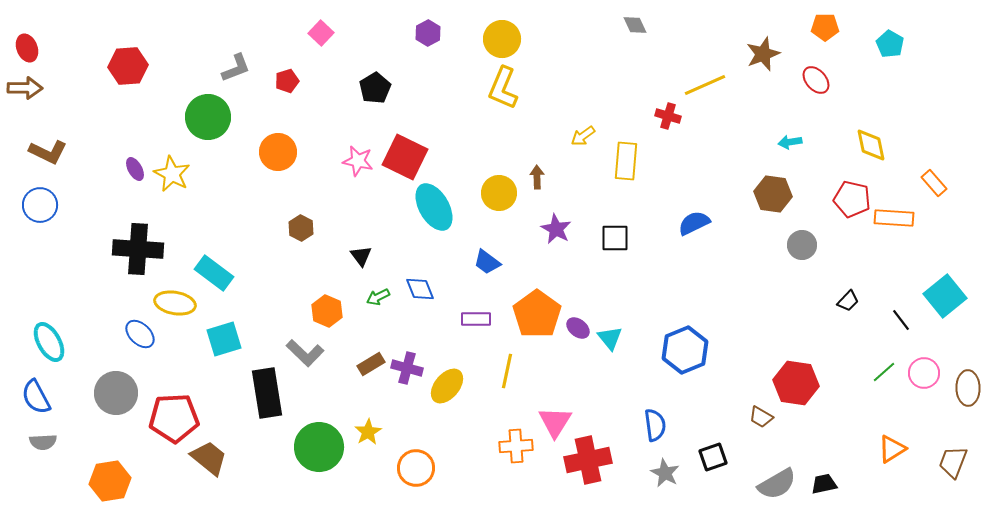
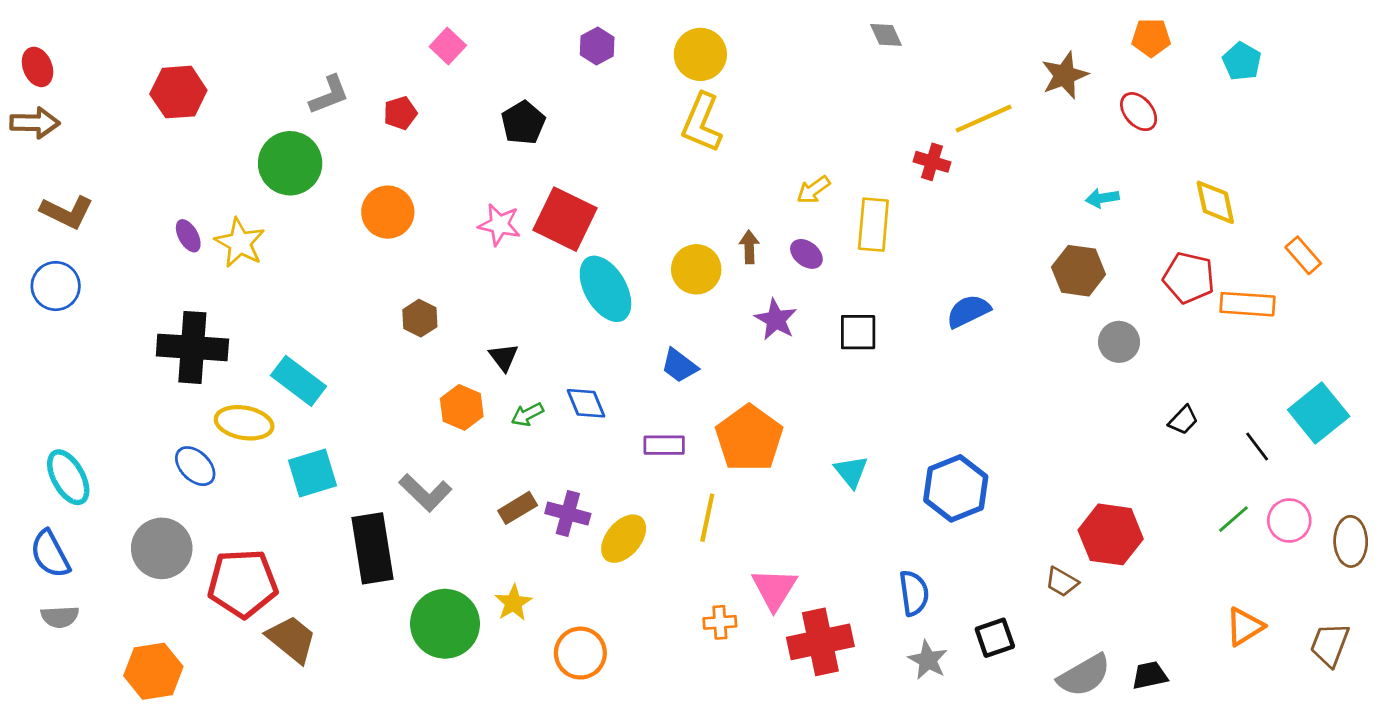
orange hexagon: (327, 311) -> (462, 407), moved
purple ellipse: (578, 328) -> (806, 254), moved
orange cross: (516, 446) -> (720, 622), size x0.7

